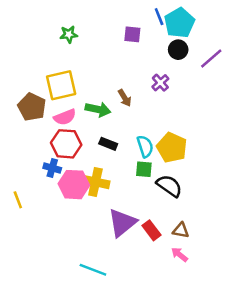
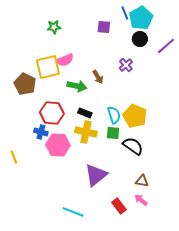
pink semicircle: (65, 117) -> (65, 60), moved
yellow cross: (95, 182) -> (86, 132), moved
red rectangle: (151, 230) -> (119, 206), moved

